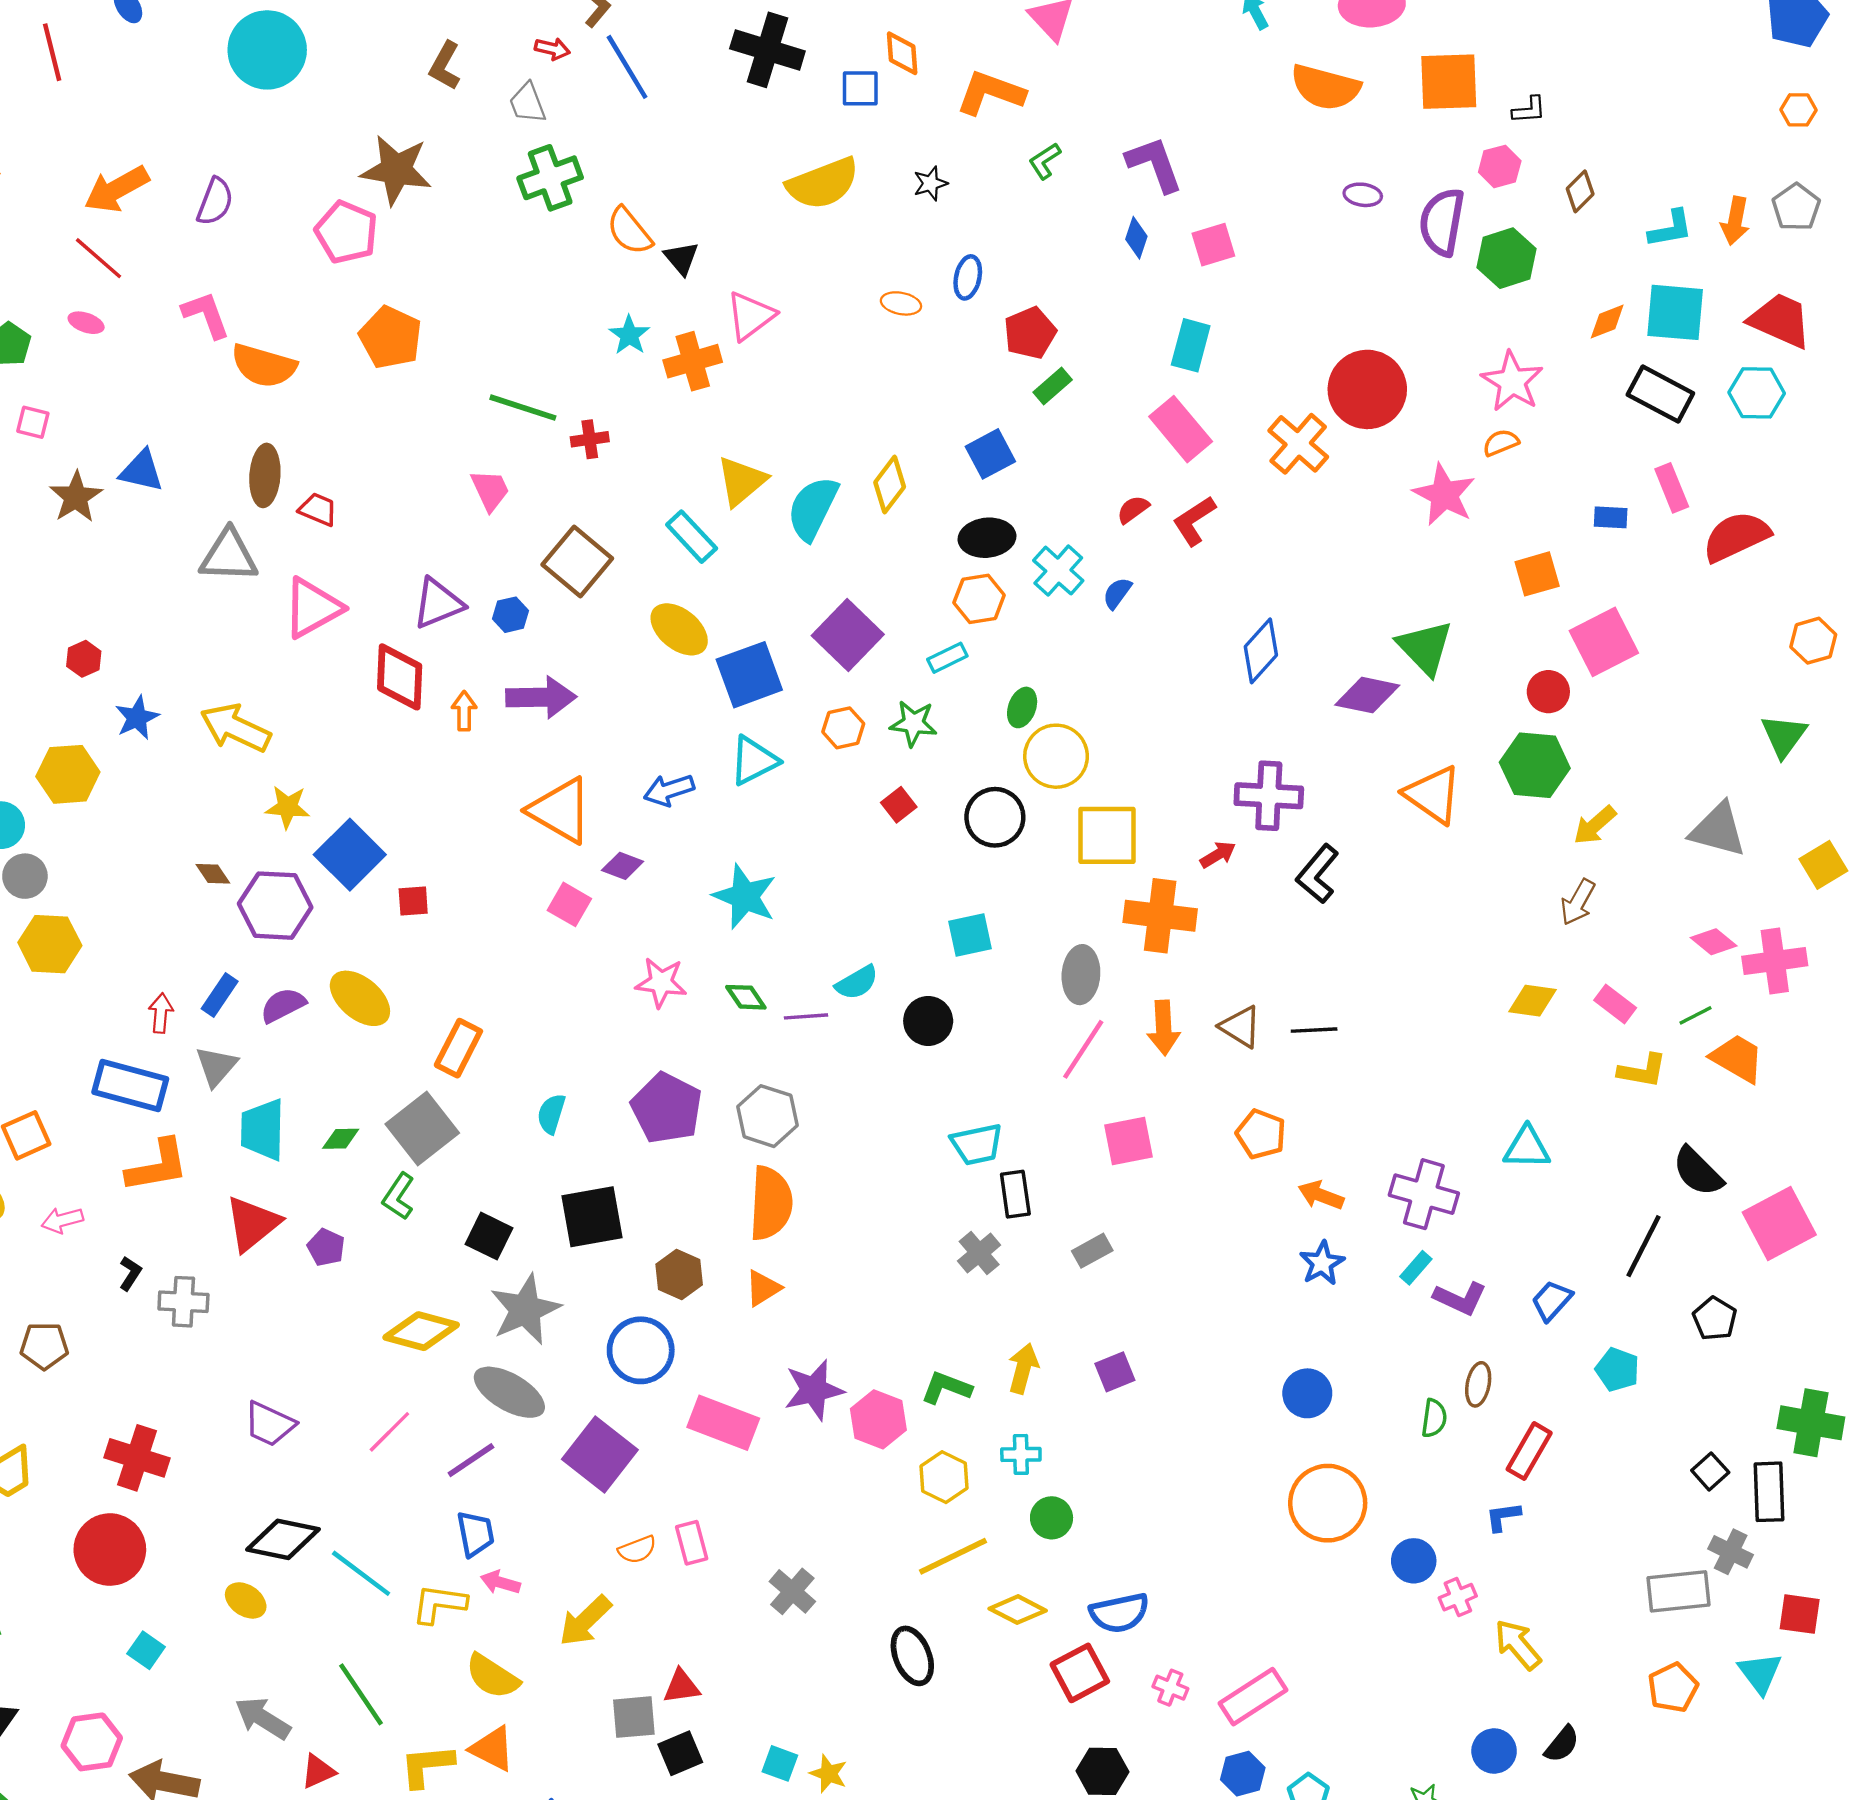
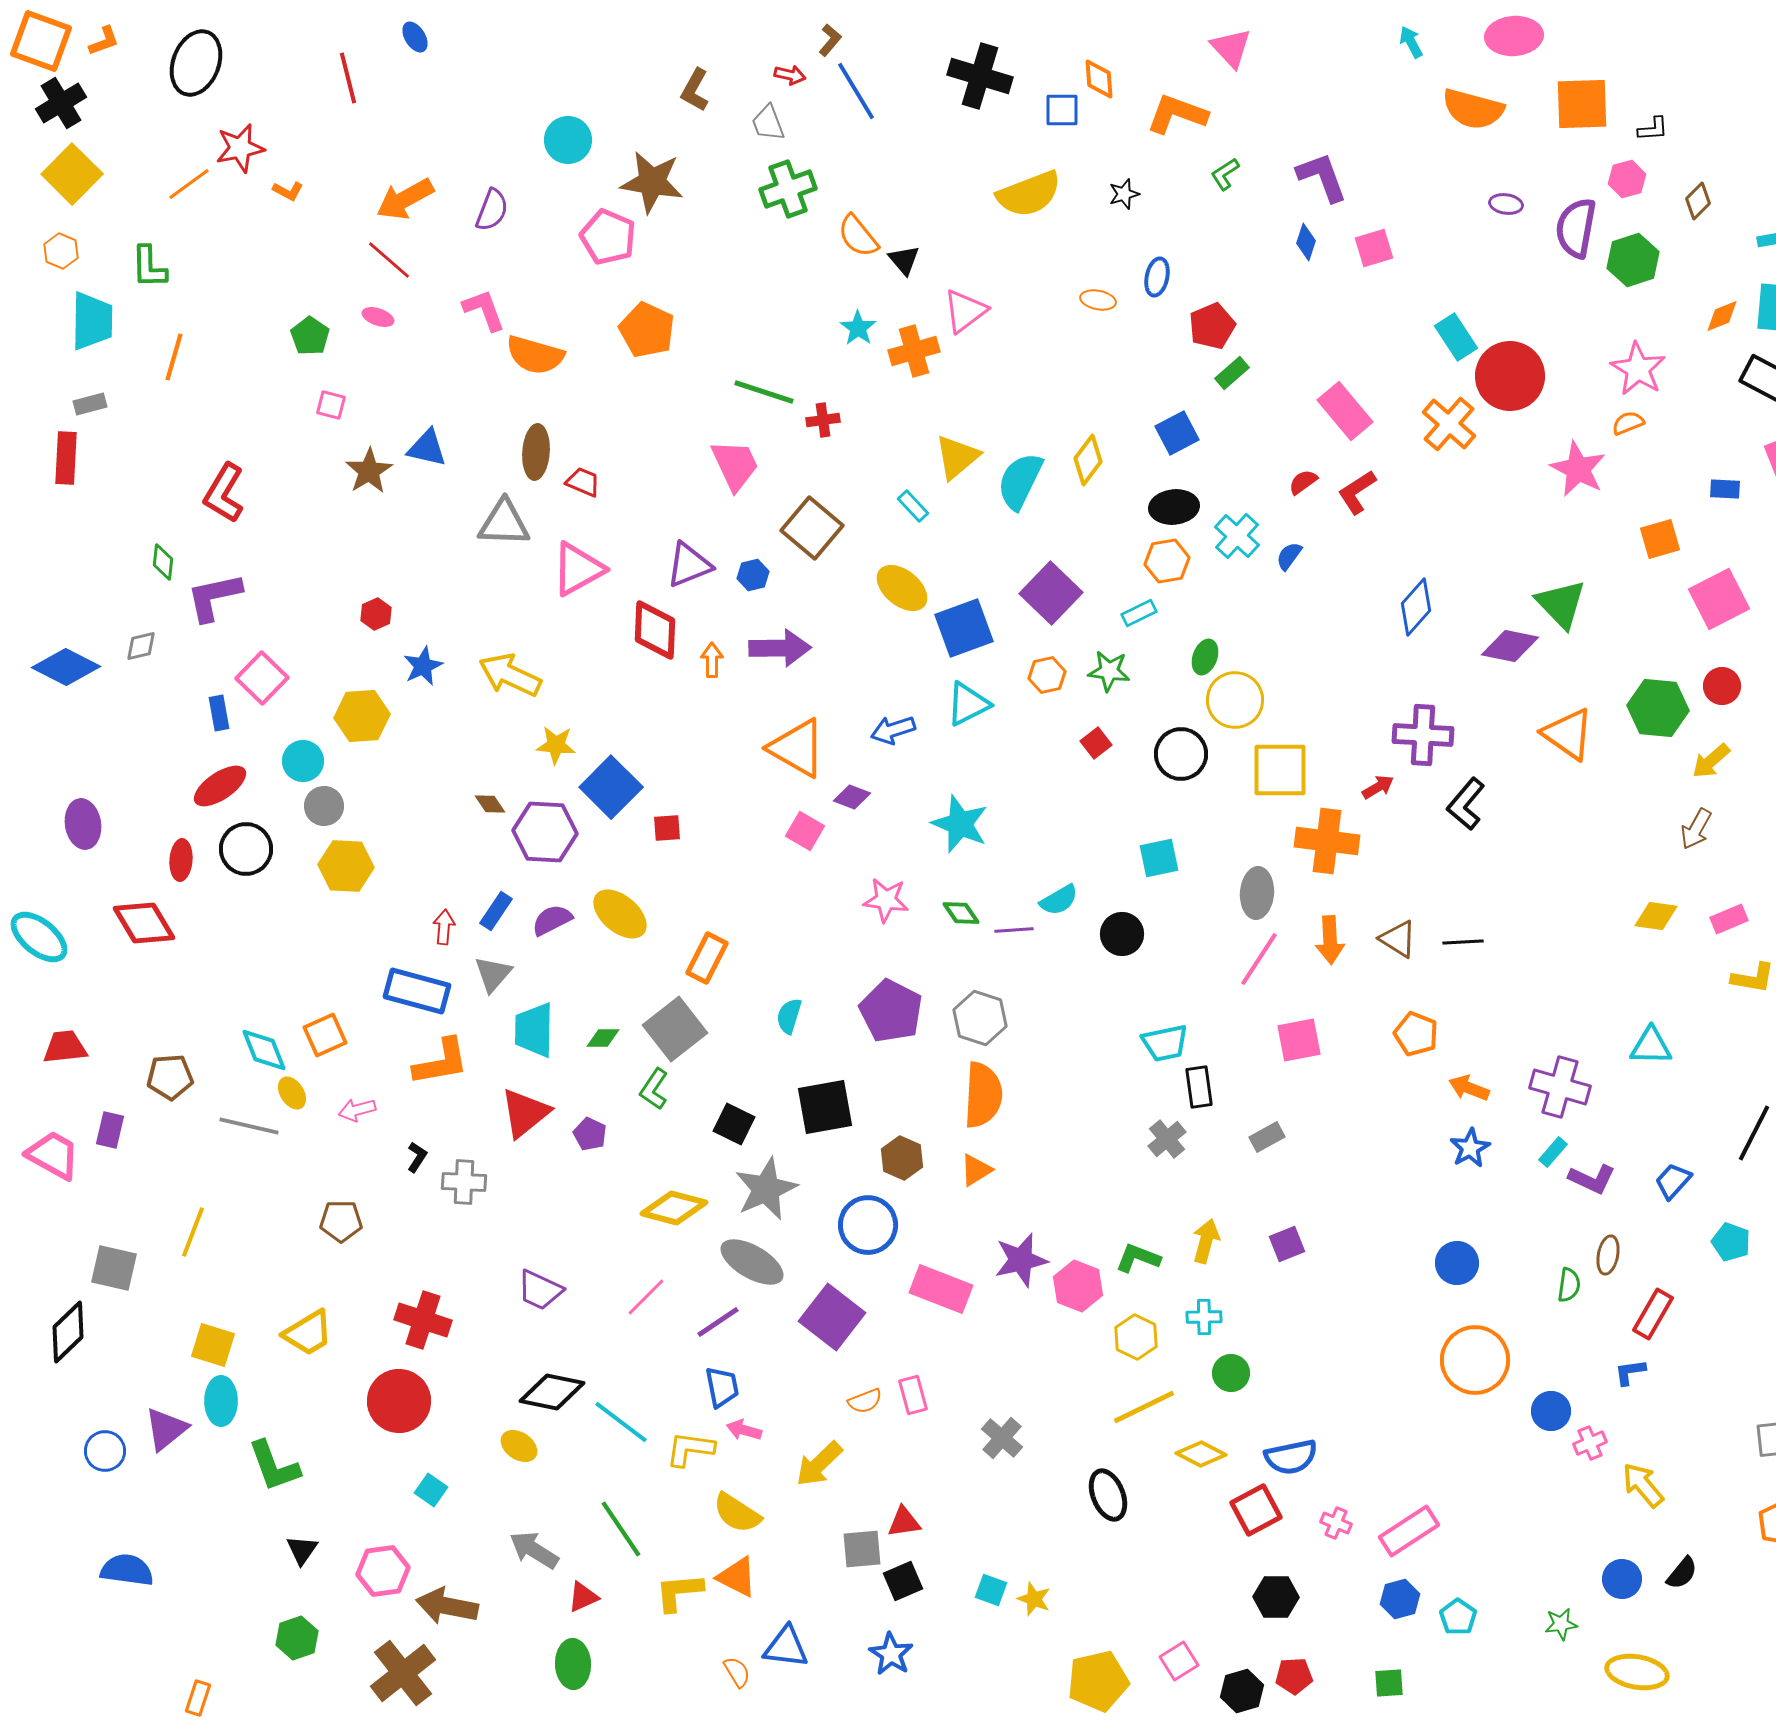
cyan circle: (267, 50) -> (568, 140), moved, size x0.7
cyan rectangle: (1191, 345) -> (1456, 337), moved, turned -48
pink trapezoid: (490, 490) -> (735, 465), size x1.4
cyan rectangle: (692, 537) -> (913, 506), size x0.7
red circle: (1548, 692) -> (1722, 686), moved
pink rectangle: (1615, 1004) -> (1729, 919), turned -60

